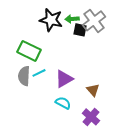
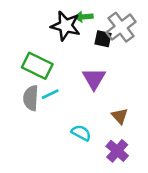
green arrow: (72, 19) -> (84, 17), moved
purple triangle: (64, 79) -> (94, 79), moved, turned -30

